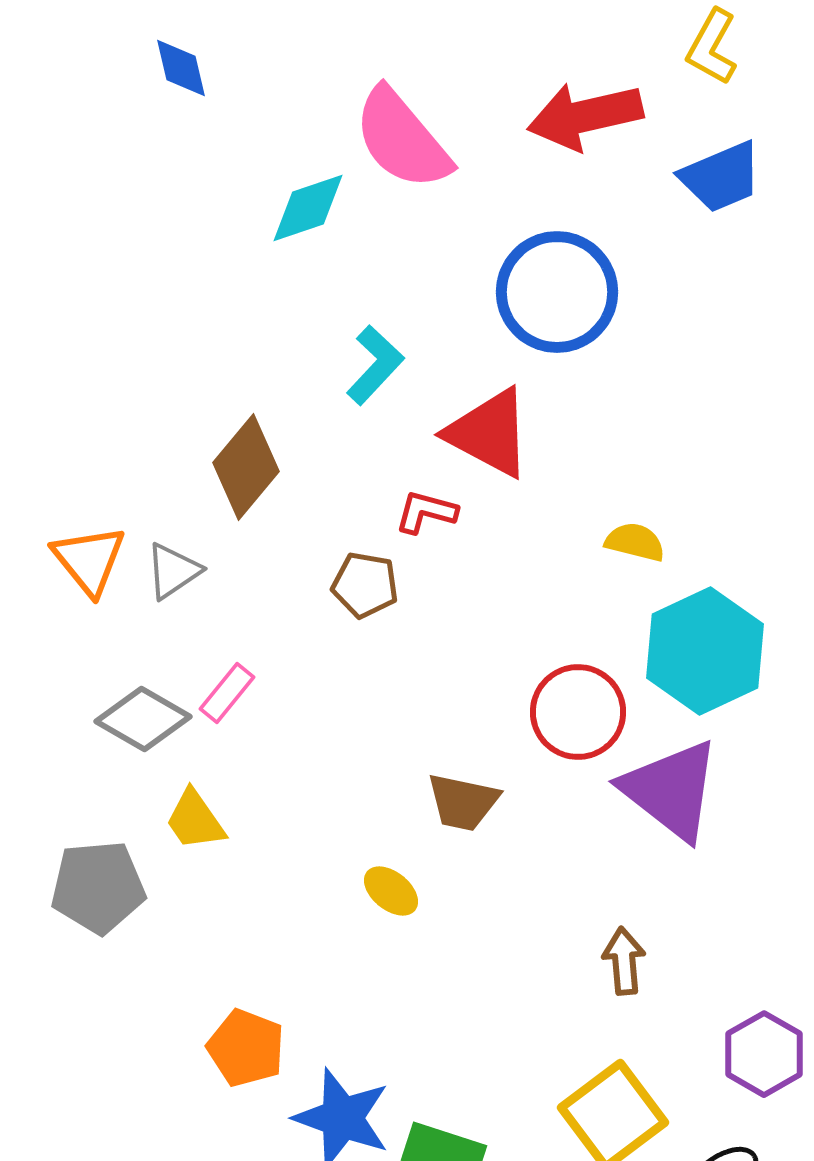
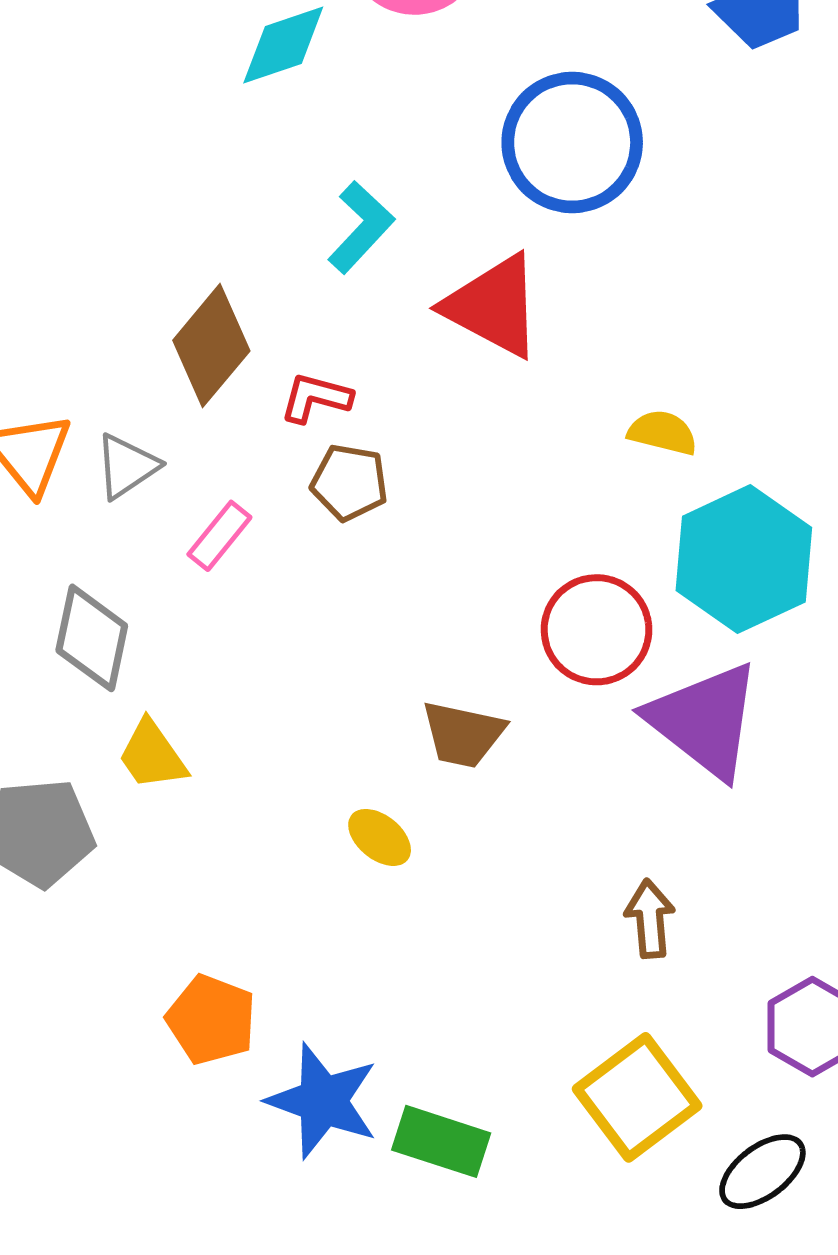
red L-shape: (426, 512) -> (316, 398), moved
pink rectangle: (227, 693) -> (219, 536), moved
gray diamond: (143, 719) -> (92, 638), turned 72

